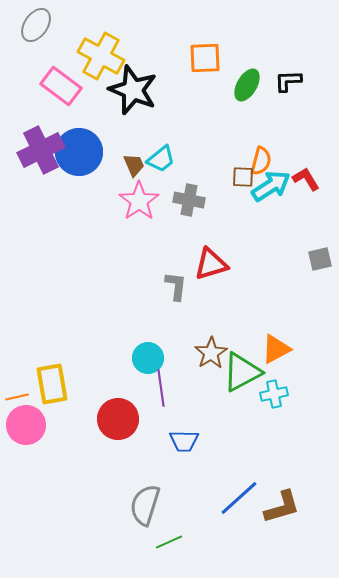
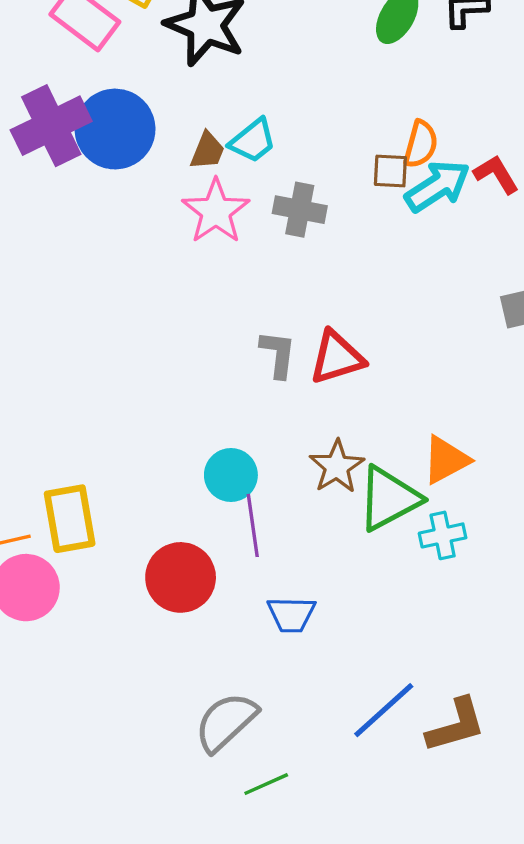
brown trapezoid: (134, 165) -> (207, 151), turned 45
red triangle: (211, 264) -> (337, 357), moved
gray semicircle: (145, 505) -> (226, 722), turned 30

